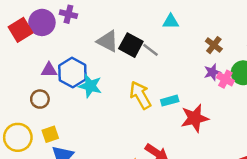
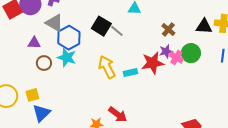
gray triangle: (108, 41) -> (54, 23), moved
blue hexagon: (72, 73) -> (69, 38), moved
brown circle: (40, 99) -> (44, 63), moved
red star: (195, 118) -> (153, 63), moved

